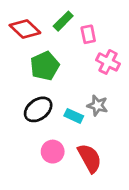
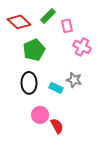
black ellipse: (38, 109) -> (29, 83), turned -55
red semicircle: (90, 158) -> (57, 126), moved, size x0.7

